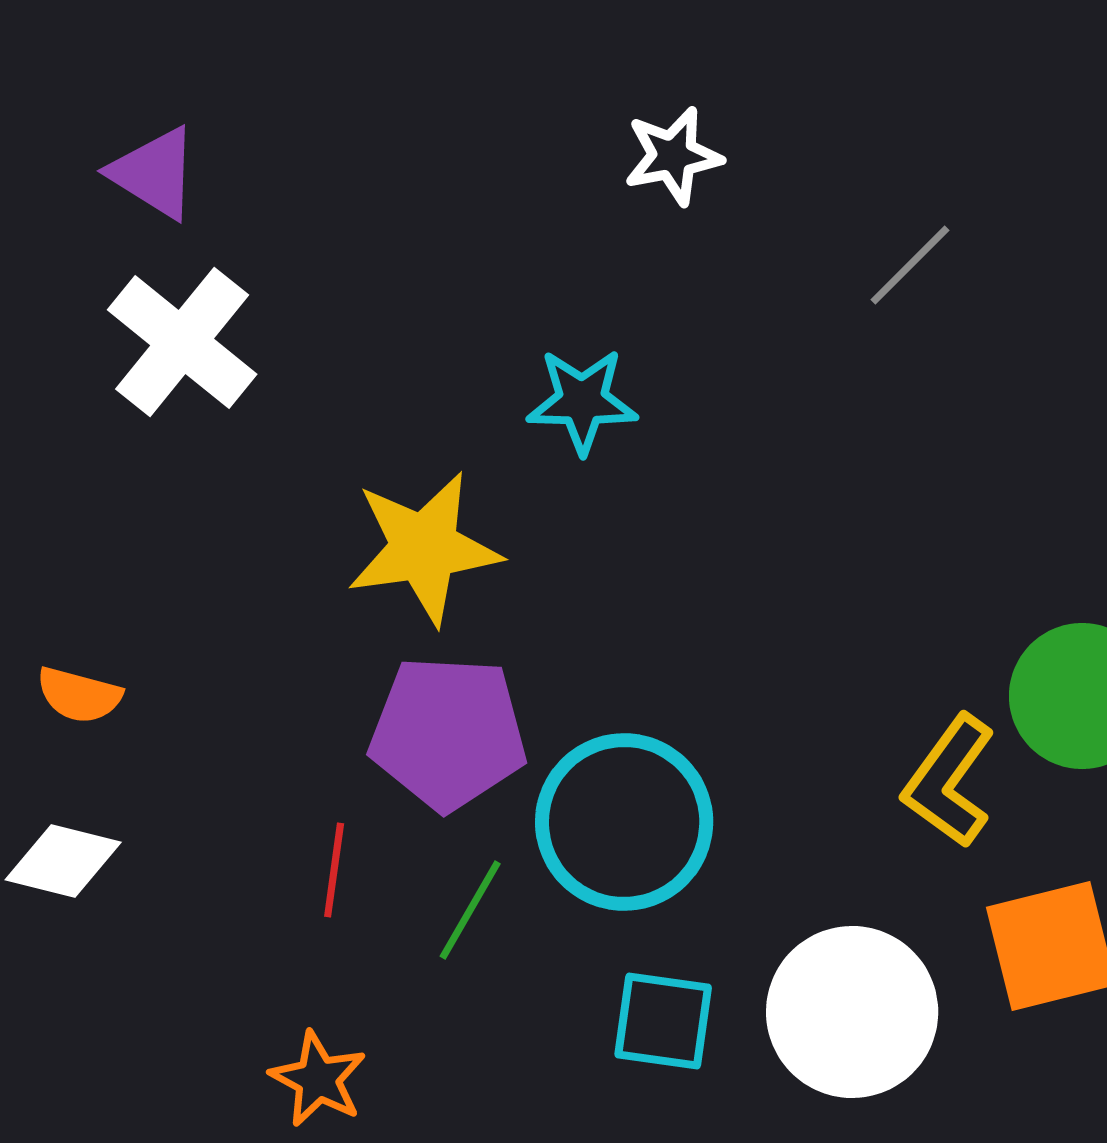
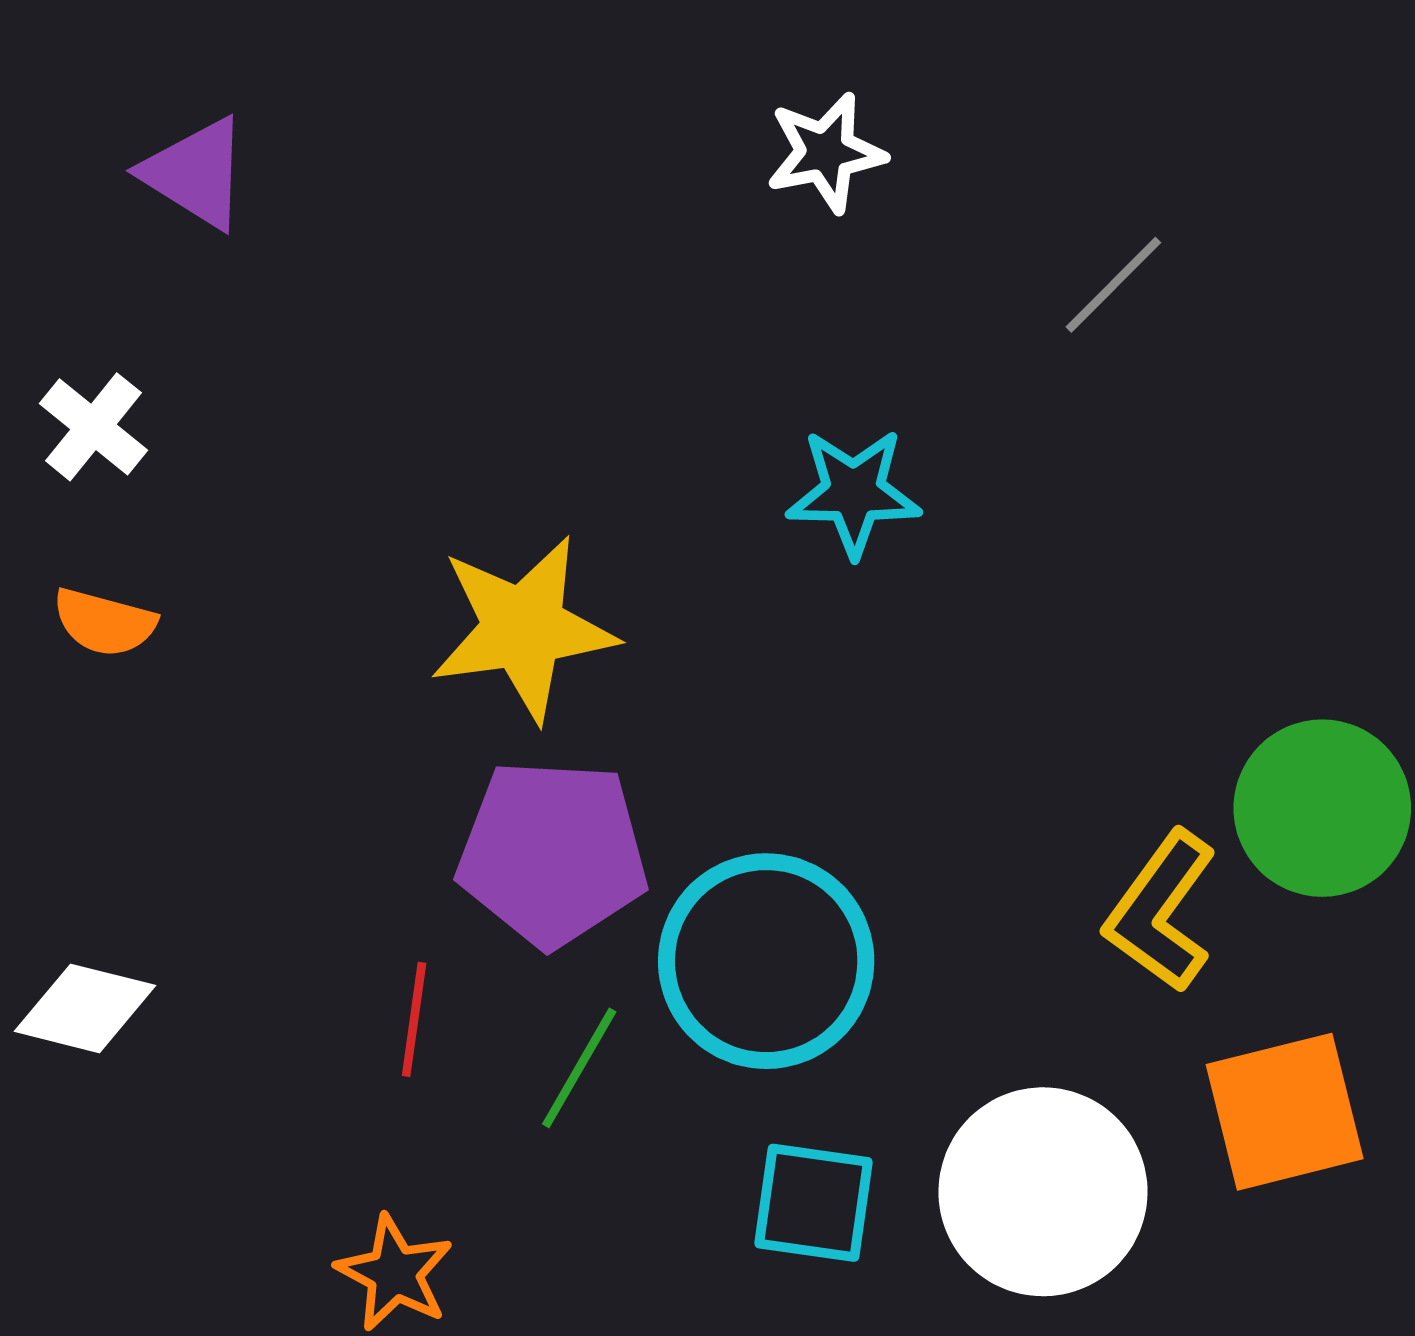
white cross: (182, 342) -> (93, 427), moved, size x0.6
cyan star: (582, 401) -> (854, 492), moved
orange semicircle: (79, 695) -> (104, 622), moved

